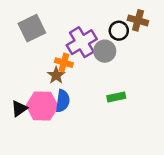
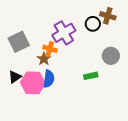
gray square: (32, 28) -> (19, 42), moved
gray circle: (105, 51) -> (111, 56), moved
black triangle: (19, 109) -> (15, 77), moved

